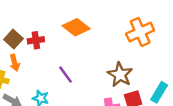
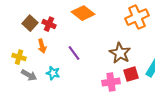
red cross: (36, 40) -> (49, 24), turned 32
orange arrow: (15, 63) -> (42, 46), moved

